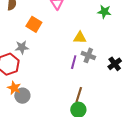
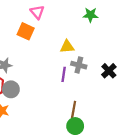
orange square: (34, 24) -> (26, 31), moved
gray circle: (22, 96) -> (11, 89), moved

